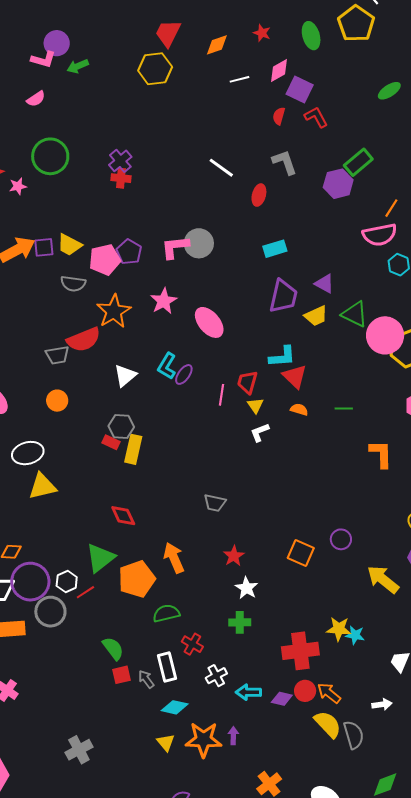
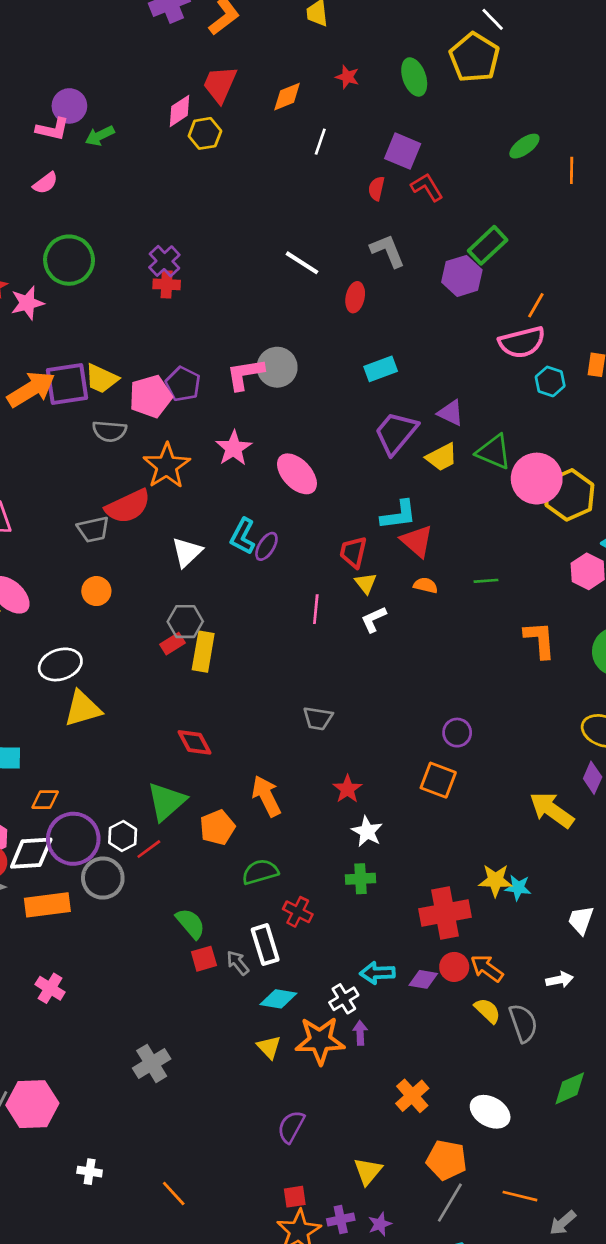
yellow hexagon: (155, 69) -> (205, 133), size x0.7
pink diamond: (279, 71) -> (179, 111), moved
white line: (239, 79) -> (320, 142), turned -54
pink star: (18, 186) -> (27, 303), size x1.4
purple square: (44, 247) -> (67, 384), size x1.6
purple trapezoid: (283, 296) -> (396, 433), turned -150
pink line: (221, 395) -> (316, 609), moved
red rectangle: (111, 442) -> (173, 644), turned -54
purple circle: (341, 539) -> (457, 733), moved
orange pentagon: (137, 579) -> (217, 827), size x0.7
white cross: (216, 676) -> (344, 999), moved
yellow semicircle: (328, 724) -> (487, 1011), size x0.7

